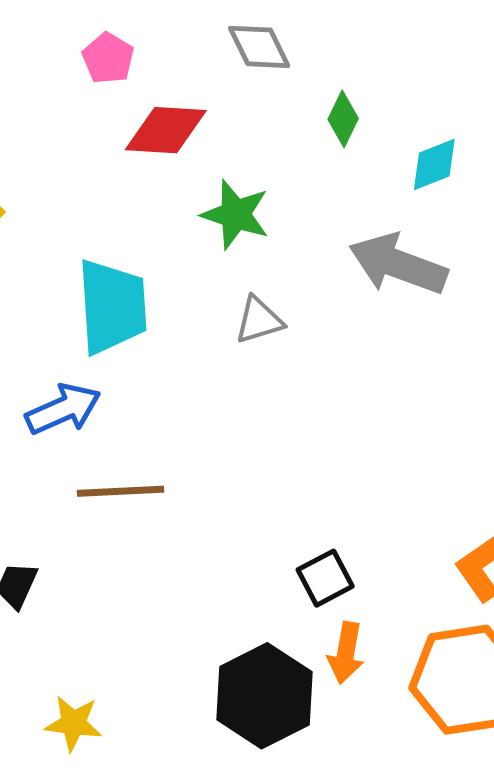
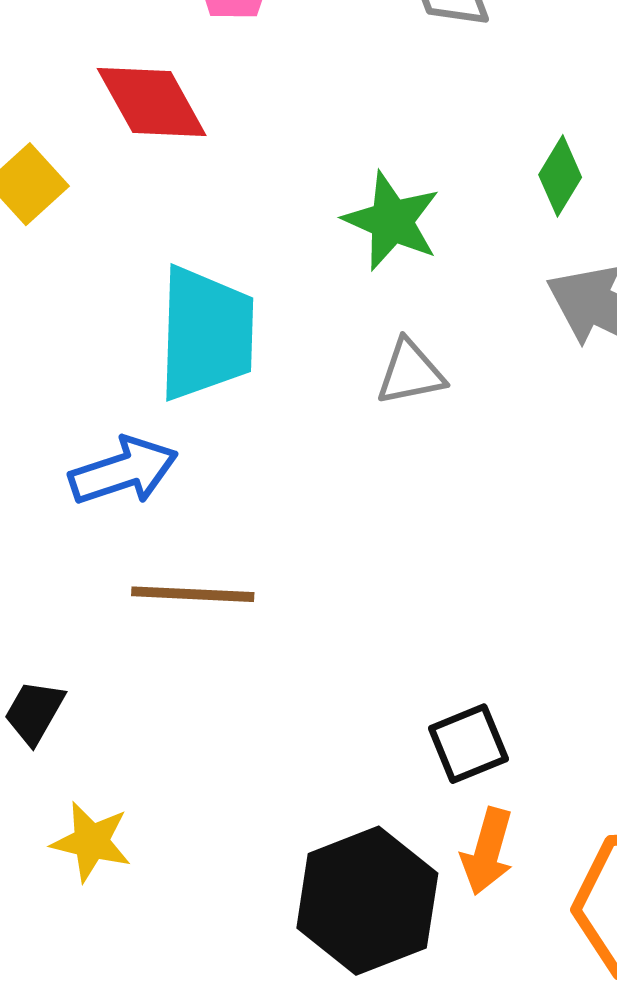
green diamond: (343, 119) -> (560, 176), moved
red diamond: (166, 130) -> (152, 102), moved, turned 52
yellow star: (73, 723) -> (91, 842), moved

